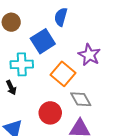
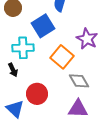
red circle: (50, 113) -> (37, 94), moved

